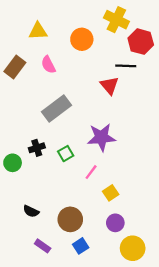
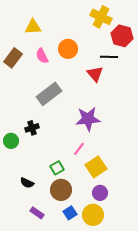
orange circle: (82, 39) -> (68, 49), moved
green square: (66, 154) -> (57, 168), moved
yellow square: (111, 193) -> (96, 167), size x1.5
yellow circle: (133, 248) -> (93, 215), moved

